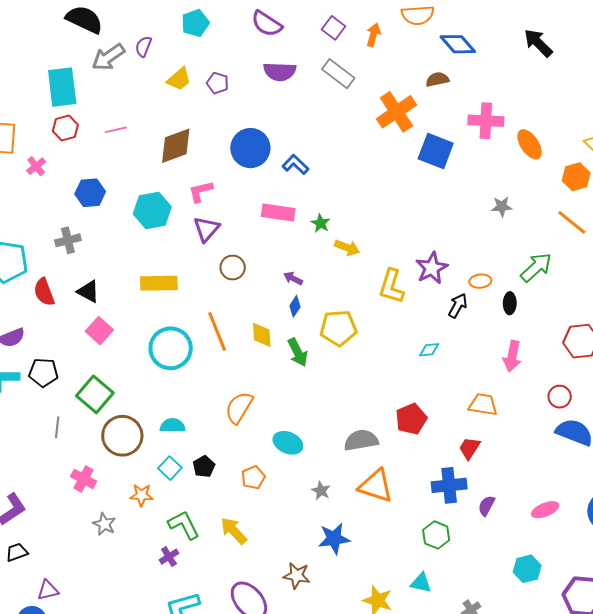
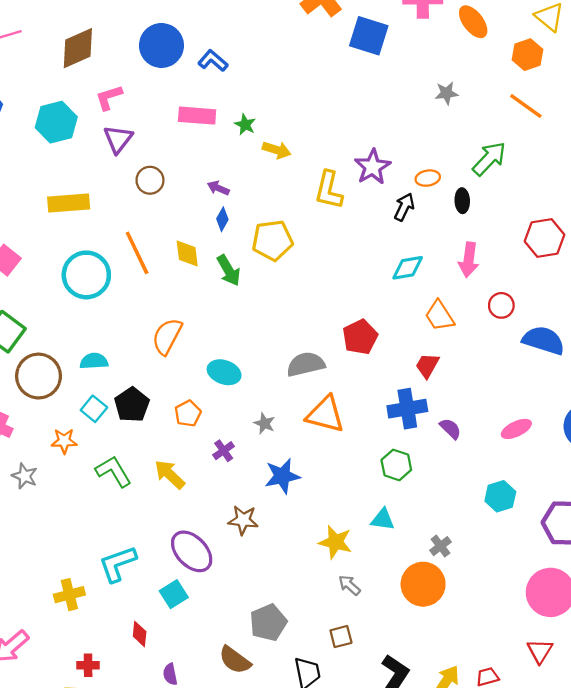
cyan diamond: (429, 350) -> (408, 268), moved, size x1.4
red circle: (560, 397) -> (501, 305), moved
orange trapezoid: (483, 404) -> (439, 316), turned -128
black pentagon: (204, 467) -> (132, 405), size x1.4
purple semicircle: (486, 506) -> (450, 429), turned 110
purple cross: (169, 557) -> (224, 451), moved

